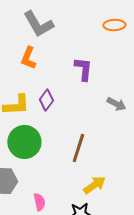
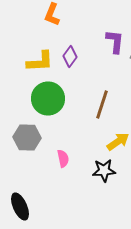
purple L-shape: (83, 69) -> (115, 42), moved

